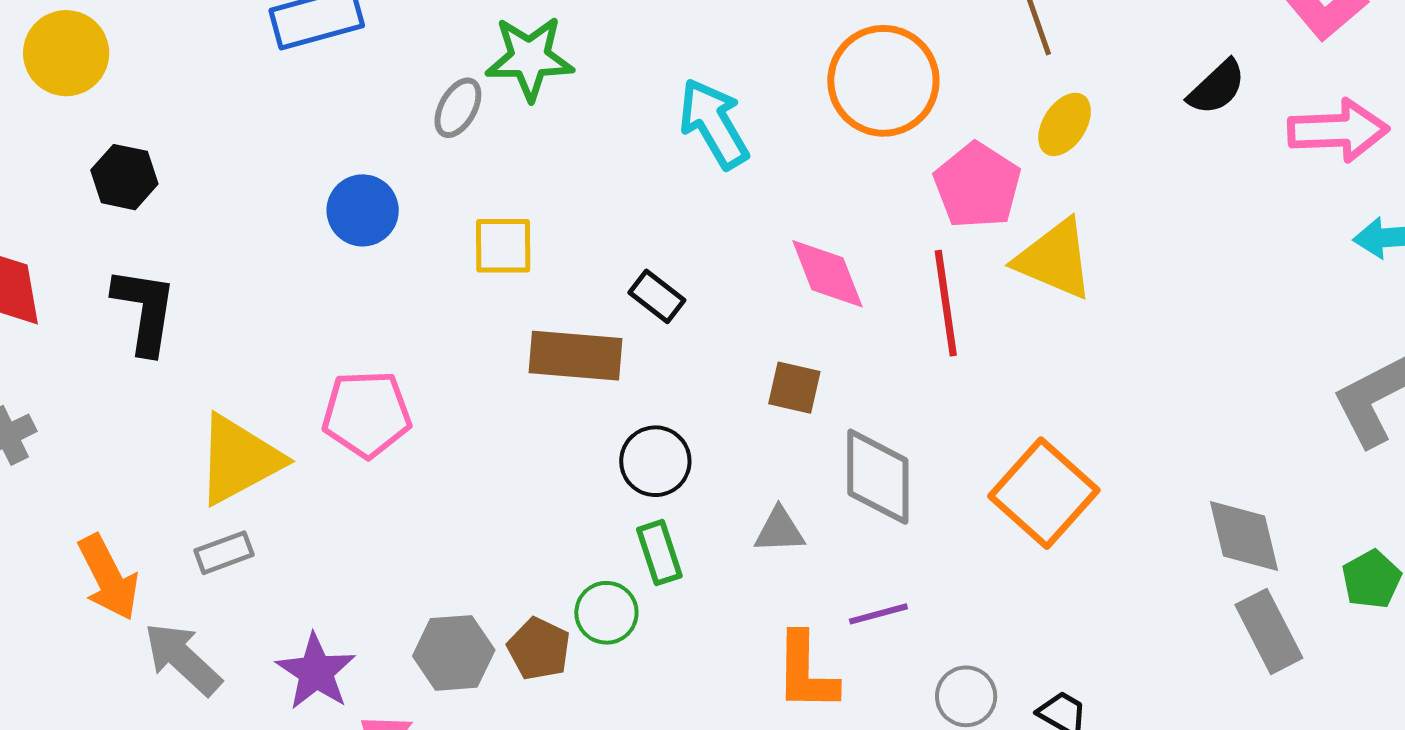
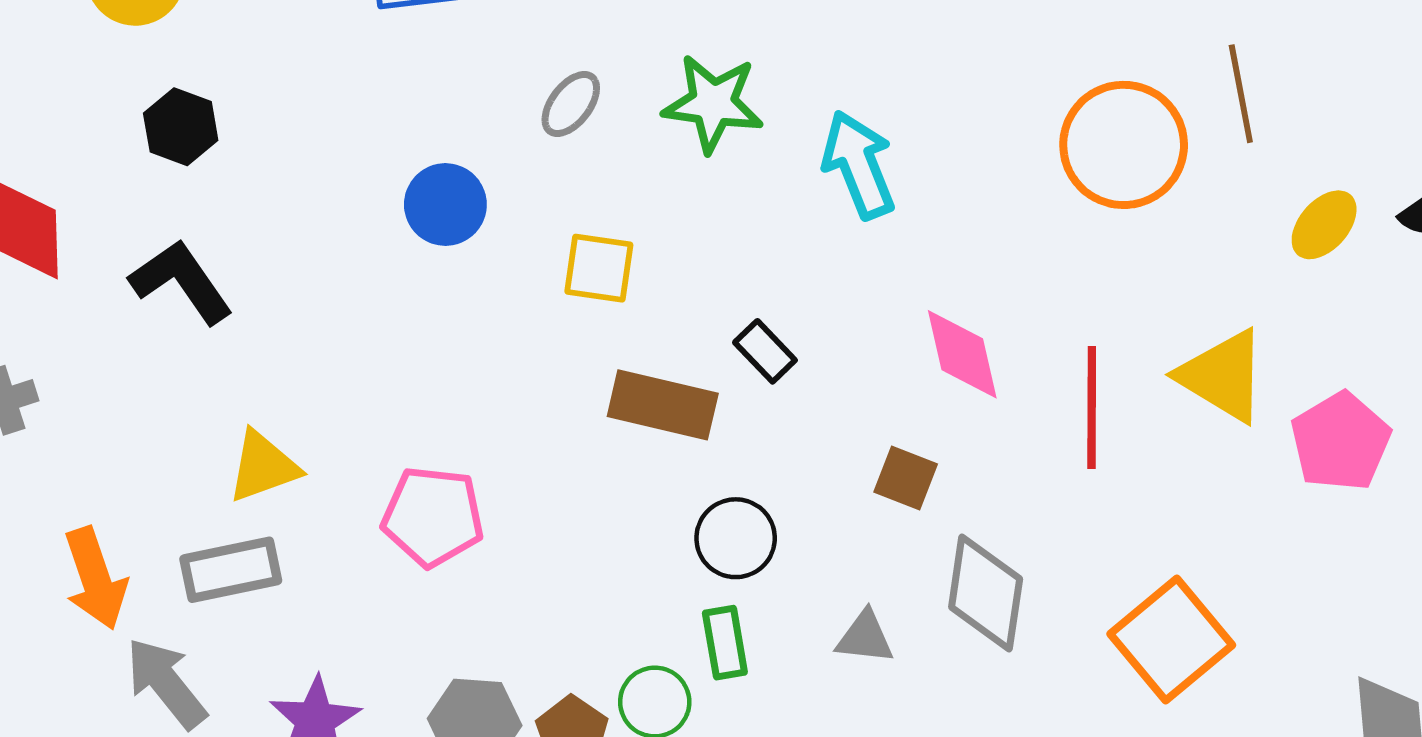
green star: (530, 58) -> (713, 103), moved
orange circle: (883, 81) -> (1124, 145), moved
yellow ellipse: (1065, 124) -> (1324, 225), moved
pink pentagon: (977, 185) -> (1341, 442), moved
black L-shape: (145, 311) -> (181, 282), turned -52
pink pentagon: (367, 414) -> (433, 517), moved
yellow triangle: (239, 460) -> (263, 467), size x0.7
gray rectangle: (224, 553) -> (231, 570), size x1.5

